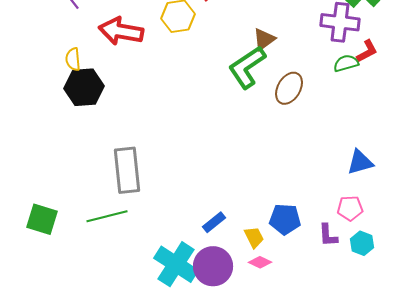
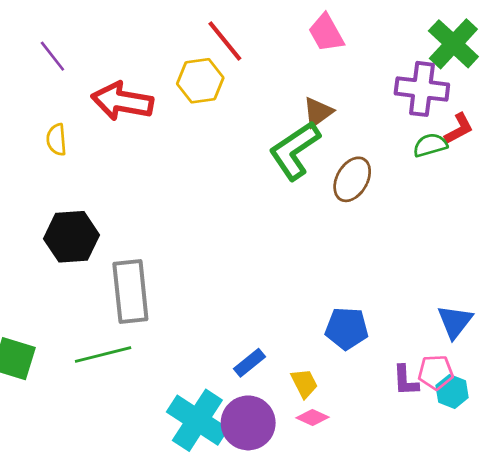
black hexagon: (84, 87) -> (72, 237), moved
blue triangle: (360, 162) -> (455, 322), moved, turned -36
pink pentagon: (350, 208) -> (436, 372), moved
blue pentagon: (285, 219) -> (347, 329), moved

